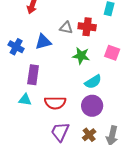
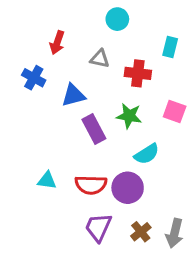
gray triangle: (66, 28) -> (100, 59), moved
blue cross: (16, 47) -> (34, 78), moved
purple rectangle: (33, 75) -> (94, 129), moved, turned -36
purple circle: (92, 106) -> (128, 188), moved

